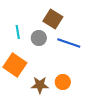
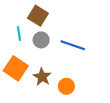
brown square: (53, 19) -> (38, 16), moved
brown star: (40, 85) -> (42, 77), moved, turned 30

